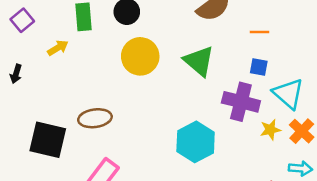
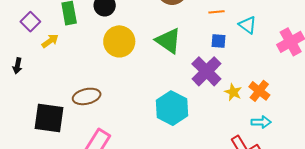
purple square: (22, 20) -> (30, 22), moved
cyan triangle: (288, 94) -> (248, 25), moved, size x0.7
purple cross: (241, 102) -> (206, 71), turned 36
yellow star: (270, 130) -> (233, 92), turned -30

